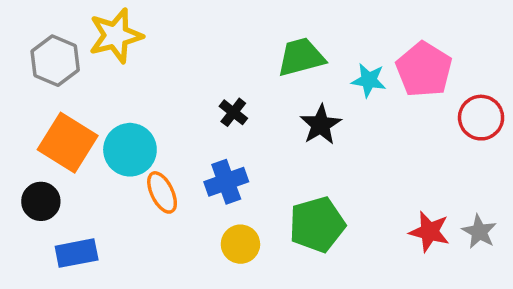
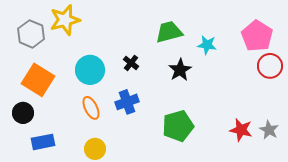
pink pentagon: (424, 69) -> (257, 36), moved
cyan circle: (130, 150) -> (90, 70), moved
yellow circle: (240, 244) -> (95, 149), moved

